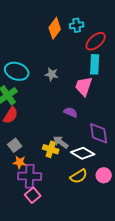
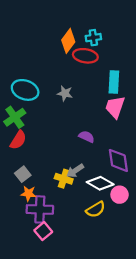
red ellipse: (96, 41) -> (85, 56), moved, turned 50
pink trapezoid: (84, 86) -> (115, 107), moved
gray arrow: (61, 142) -> (75, 171), turned -70
pink circle: (104, 175) -> (120, 195), moved

